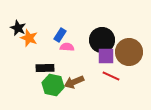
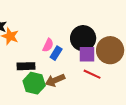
blue rectangle: (60, 35) -> (56, 53), moved
pink semicircle: (67, 47) -> (48, 45), turned 112

